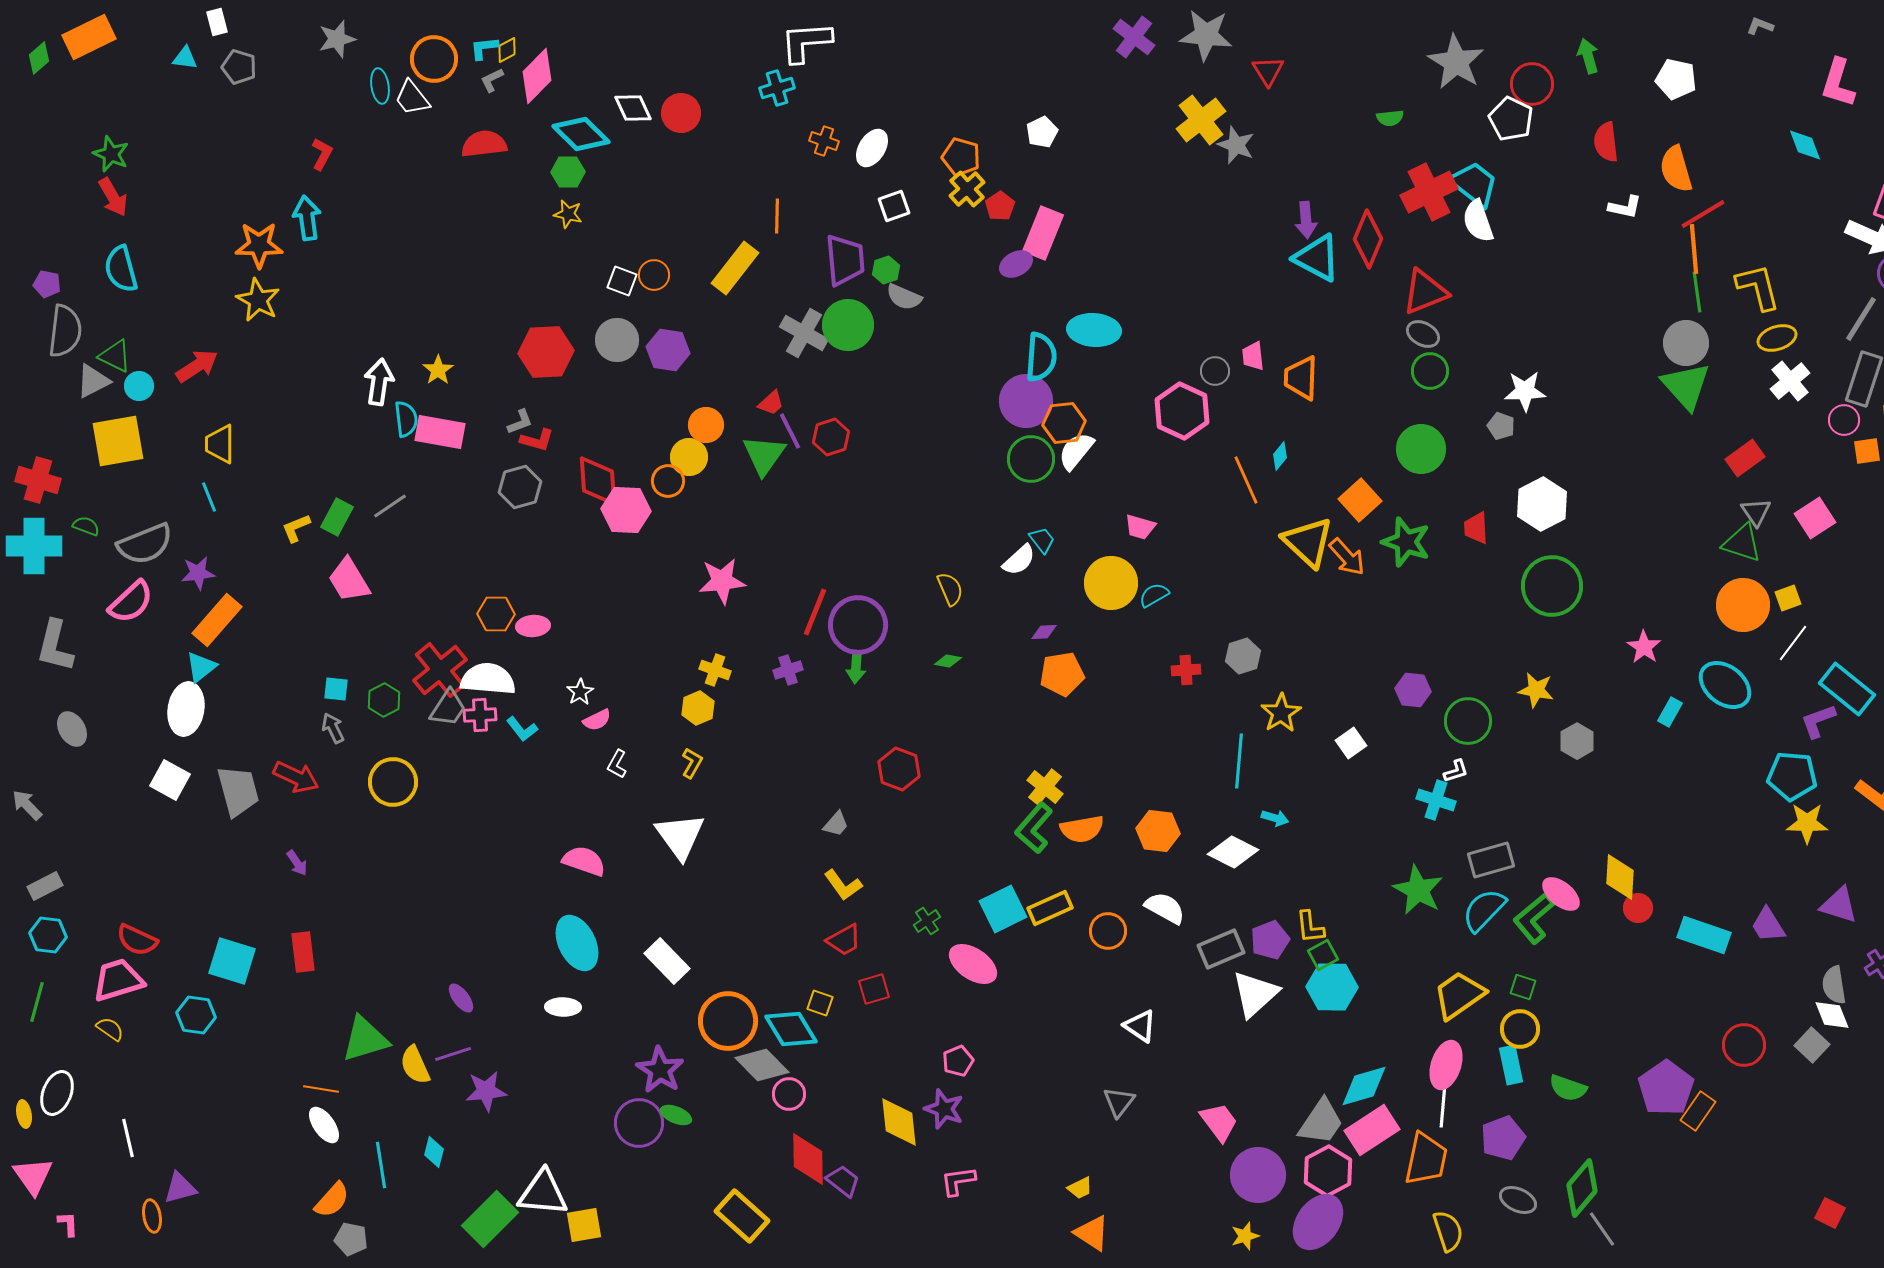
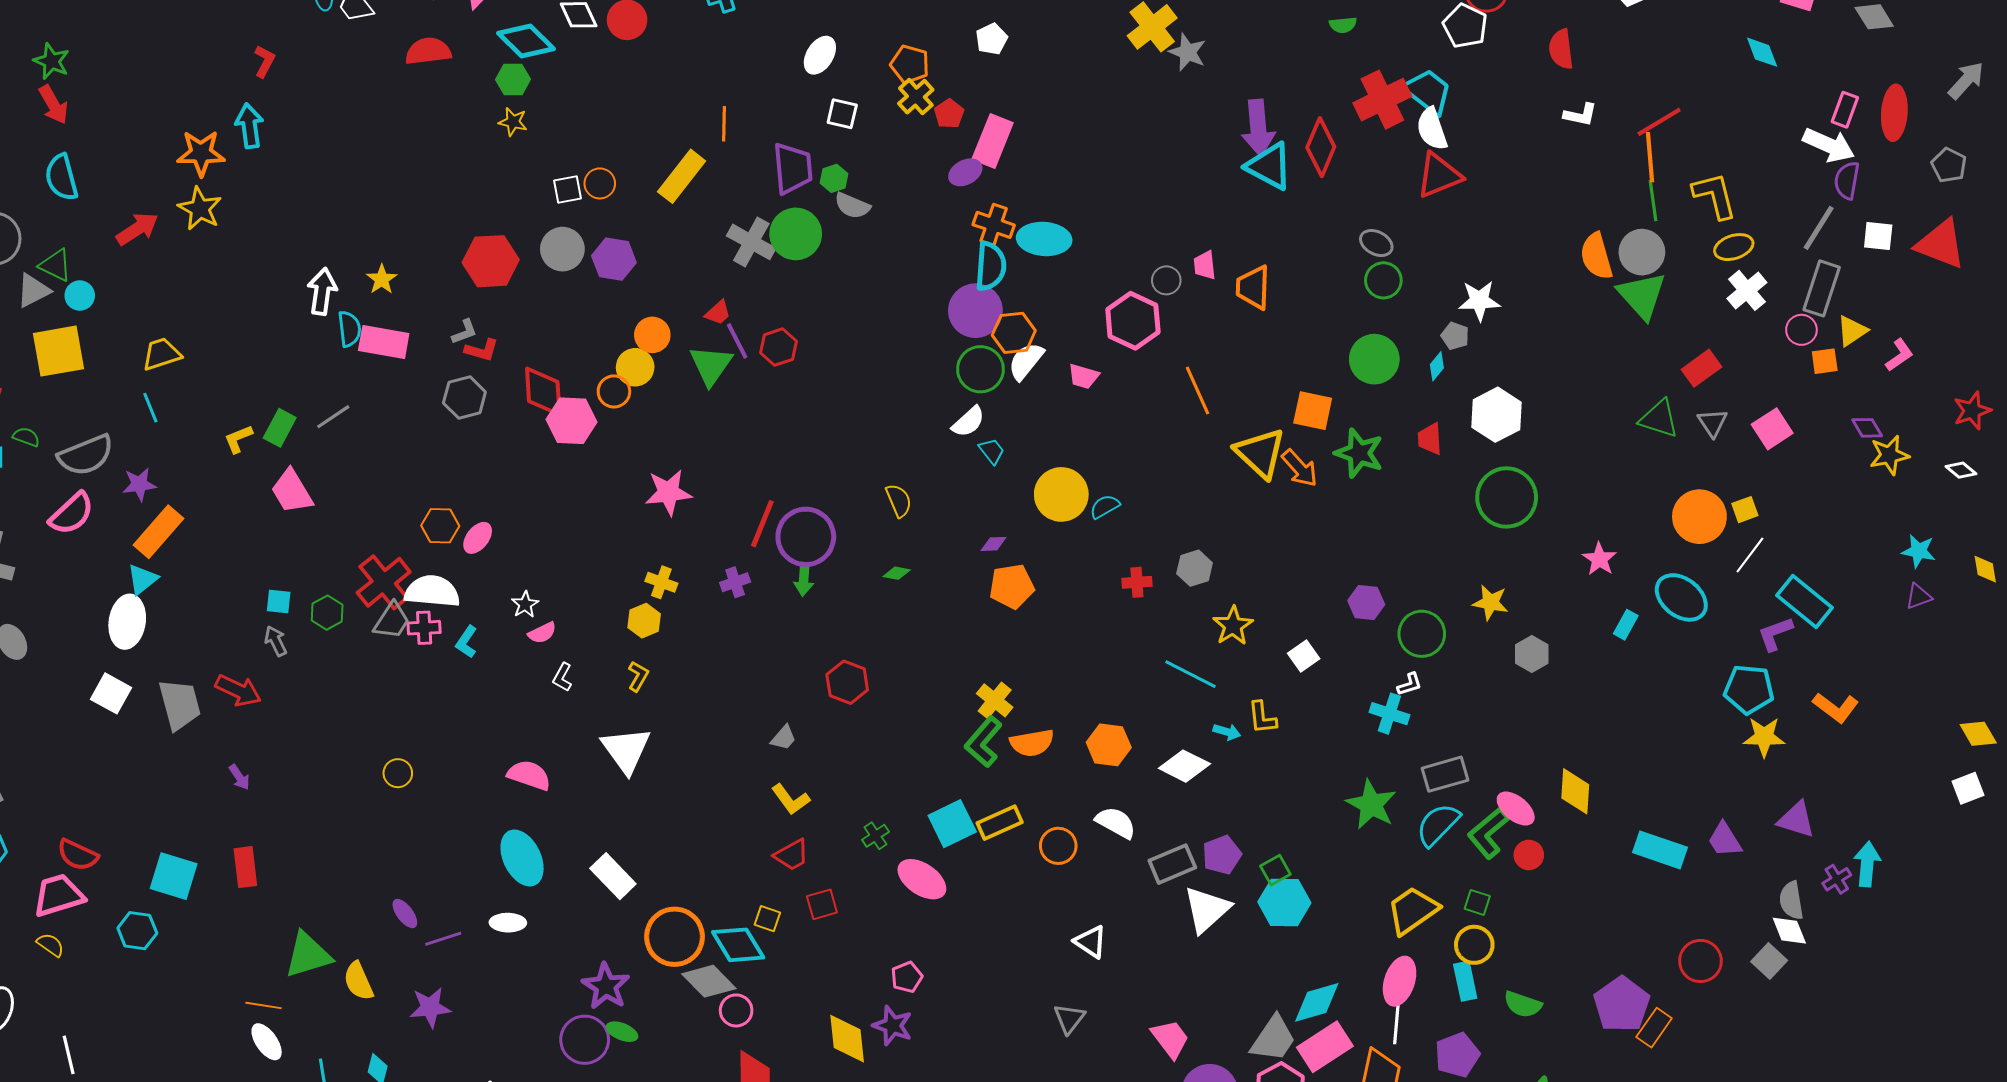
orange cross: (824, 141) -> (994, 225), moved, size x1.4
orange semicircle: (1676, 169) -> (1596, 256), moved
white square: (894, 206) -> (842, 114), turned 32
purple arrow: (1306, 220) -> (1258, 128), size x1.5
white square: (622, 281) -> (567, 189), turned -32
red triangle: (1425, 292) -> (1439, 175), moved
red arrow: (197, 366) -> (137, 229), moved
yellow trapezoid: (220, 444) -> (162, 354), turned 72
cyan diamond: (1280, 456) -> (1437, 366), moved
orange square: (1360, 500) -> (1313, 411), turned -36
pink trapezoid: (1140, 527) -> (1083, 376), moved
green triangle: (1742, 543) -> (1659, 419), moved
white semicircle: (1019, 560) -> (968, 422), moved
pink ellipse: (533, 626) -> (478, 538), turned -48
cyan L-shape: (522, 729) -> (466, 642), turned 72
cyan line: (1239, 761) -> (1191, 674), turned -68
yellow circle: (393, 782) -> (398, 773), moved, size x0.6
red circle: (1638, 908) -> (1529, 855), moved
yellow L-shape: (1310, 927) -> (1262, 718), moved
purple line: (453, 1054) -> (443, 939), moved

